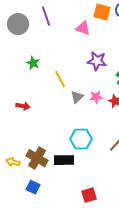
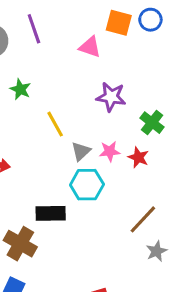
green star: (33, 63) -> (20, 89), moved
cyan hexagon: (81, 139) -> (87, 185), moved
black rectangle: (64, 160) -> (51, 213), moved

